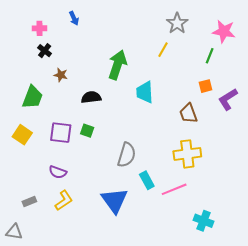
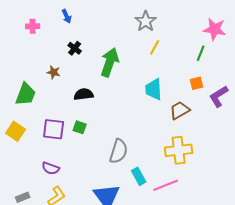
gray star: (177, 23) -> (146, 21), moved
black cross: (45, 51) -> (75, 48), moved
cyan trapezoid: (145, 92) -> (154, 89), moved
brown trapezoid: (188, 113) -> (180, 110), turned 80

